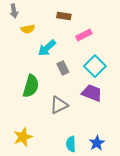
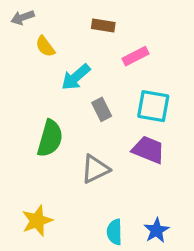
gray arrow: (14, 11) -> (23, 17), turned 80
yellow semicircle: (28, 29) -> (45, 46), turned 64
cyan square: (95, 66) -> (153, 106), turned -35

